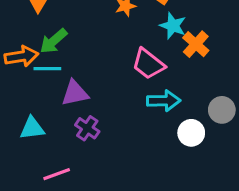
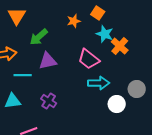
green arrow: (54, 41) -> (39, 37), moved
cyan line: (47, 69) -> (23, 75), moved
purple triangle: (75, 93) -> (48, 61), moved

